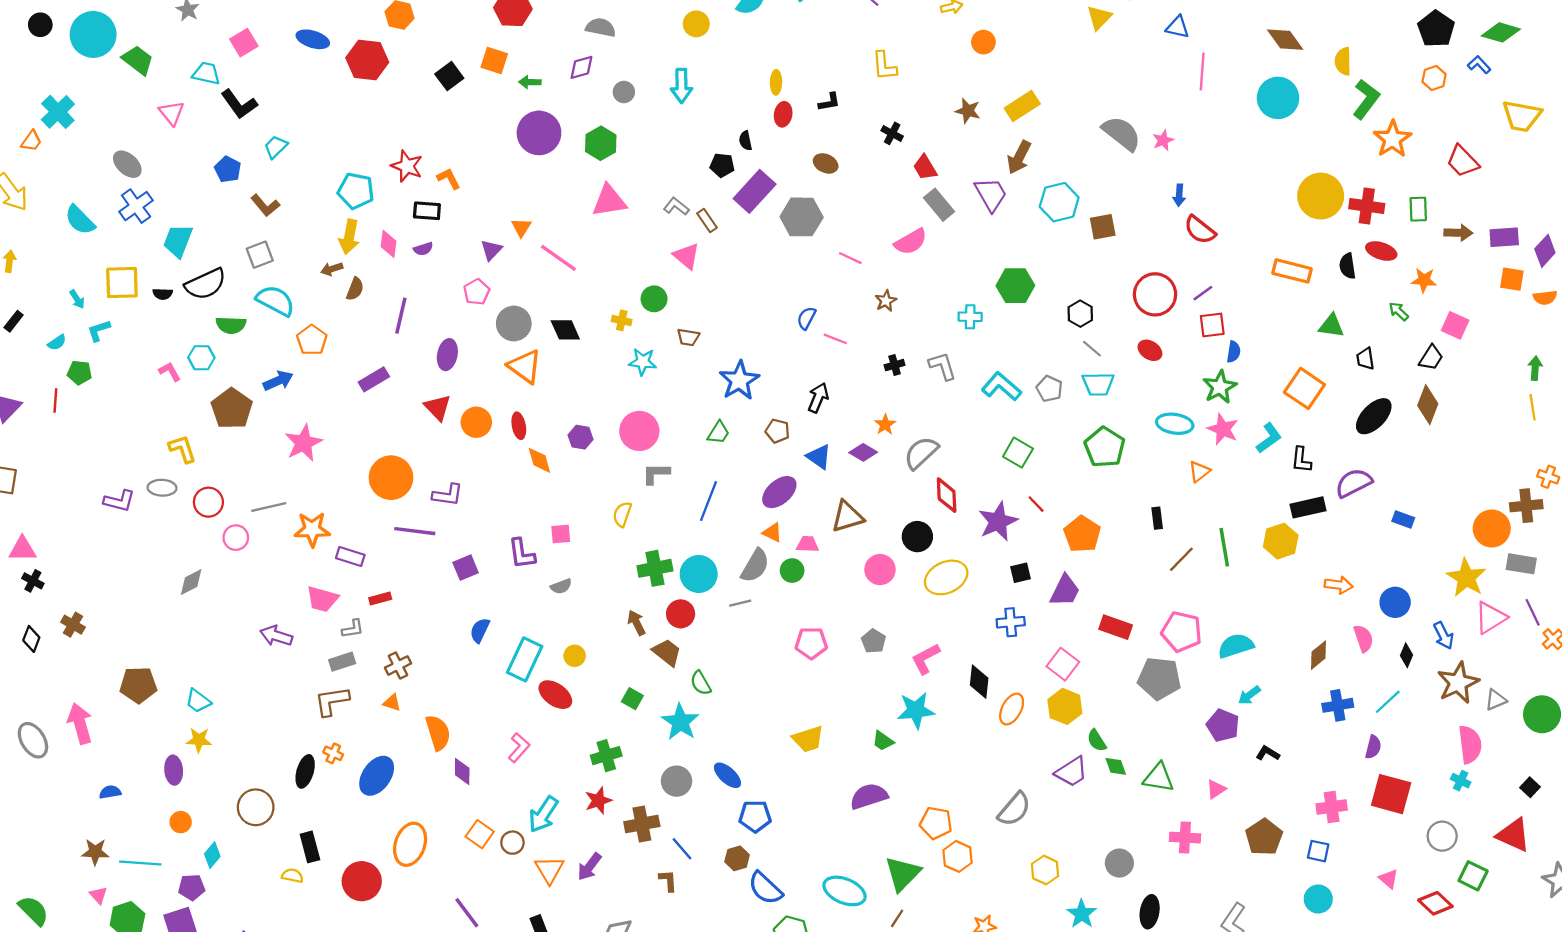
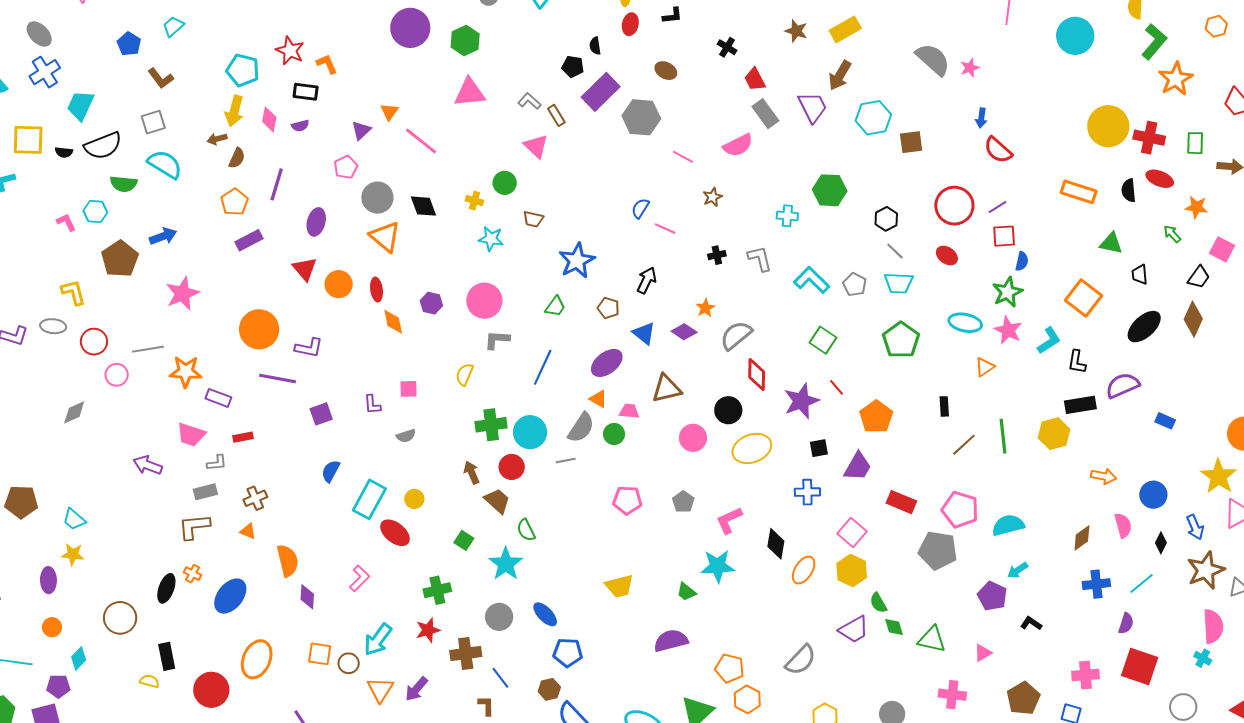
orange pentagon: (312, 340) -> (234, 202), moved
purple L-shape: (522, 554) -> (372, 404), size x0.7
orange square: (480, 834) -> (320, 654), turned -30

